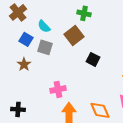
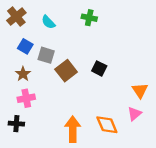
cyan semicircle: (44, 26) -> (48, 22), moved
brown square: (74, 35) -> (66, 71), moved
pink cross: (58, 89) -> (26, 98), moved

